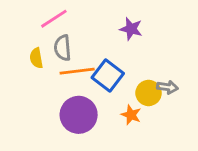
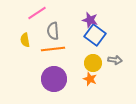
gray semicircle: (63, 48) -> (53, 31), moved
blue square: (108, 76) -> (95, 35), moved
yellow circle: (149, 93) -> (93, 63), moved

